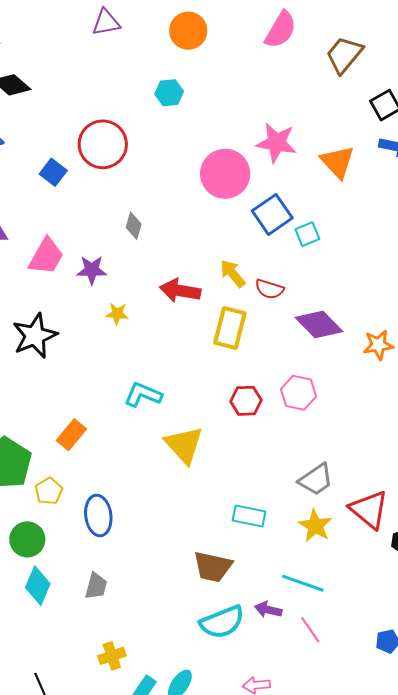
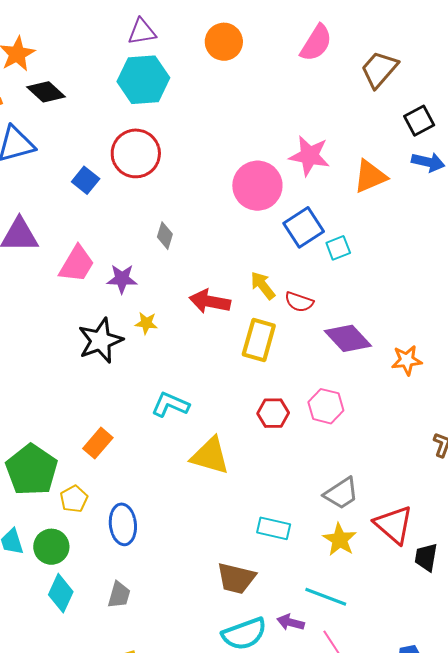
cyan hexagon: (169, 93) -> (143, 80), moved, size x1.8
orange triangle: (338, 162) -> (370, 176), turned 48
black star: (35, 336) -> (100, 341), moved
yellow triangle: (184, 445) -> (210, 456), turned -33

